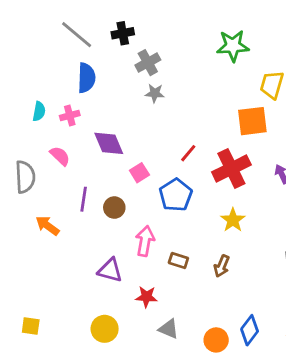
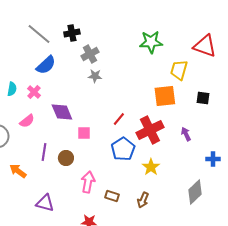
blue semicircle: (86, 78) -> (46, 65), turned 45
pink cross: (70, 116) -> (34, 92), turned -32
pink semicircle: (60, 156) -> (27, 121), turned 98
pink square: (139, 173) -> (84, 133), turned 32
blue pentagon: (176, 195) -> (123, 149), moved
purple triangle: (110, 270) -> (45, 203), moved

